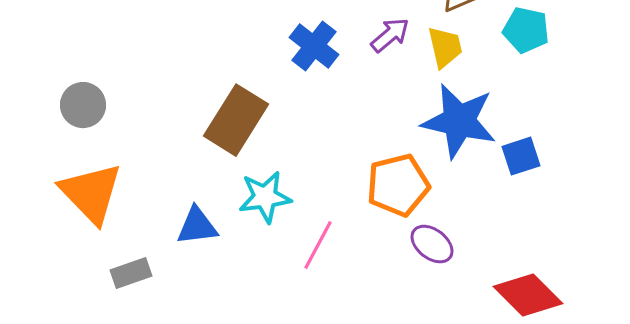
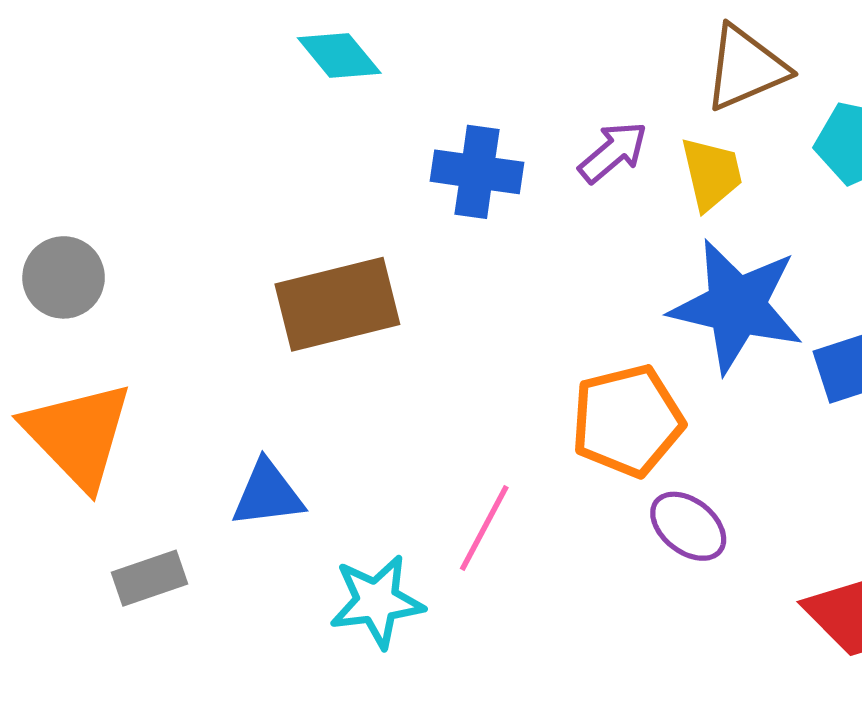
blue cross: (314, 46) -> (477, 172), turned -30
brown rectangle: (236, 120) -> (337, 304), turned 44
cyan star: (265, 197) -> (377, 601), moved

